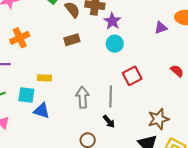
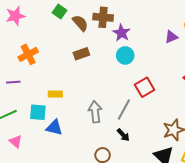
gray line: (111, 97) -> (124, 109), turned 30

